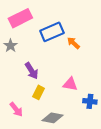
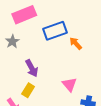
pink triangle: (70, 84) -> (69, 84), turned 35
yellow rectangle: (39, 92) -> (28, 90), moved

